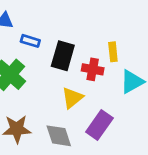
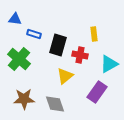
yellow rectangle: (113, 52) -> (94, 34), moved
purple rectangle: (99, 125) -> (97, 92), moved

